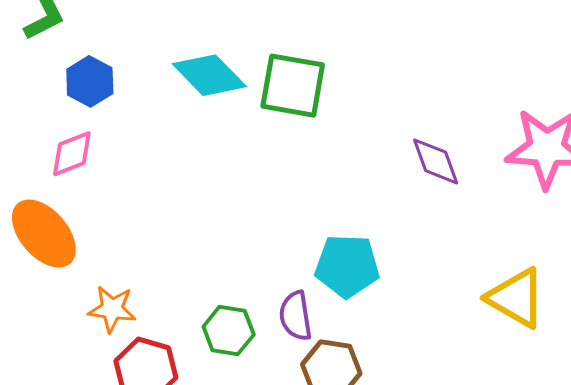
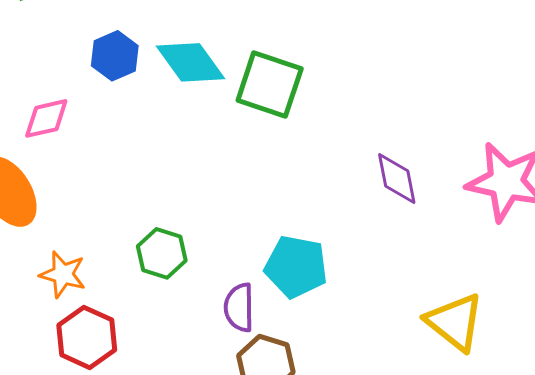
blue hexagon: (90, 81) -> (115, 56), moved
green hexagon: (229, 331) -> (162, 253), moved

